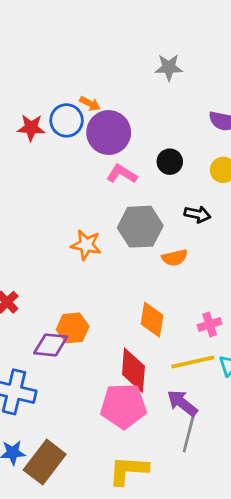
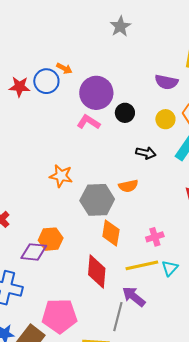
gray star: (169, 67) -> (120, 26), moved, turned -30
purple circle: (109, 133) -> (96, 93), moved
gray hexagon: (140, 227) -> (97, 200), moved
pink pentagon: (123, 406) -> (60, 316), moved
gray line: (189, 433) -> (118, 317), moved

